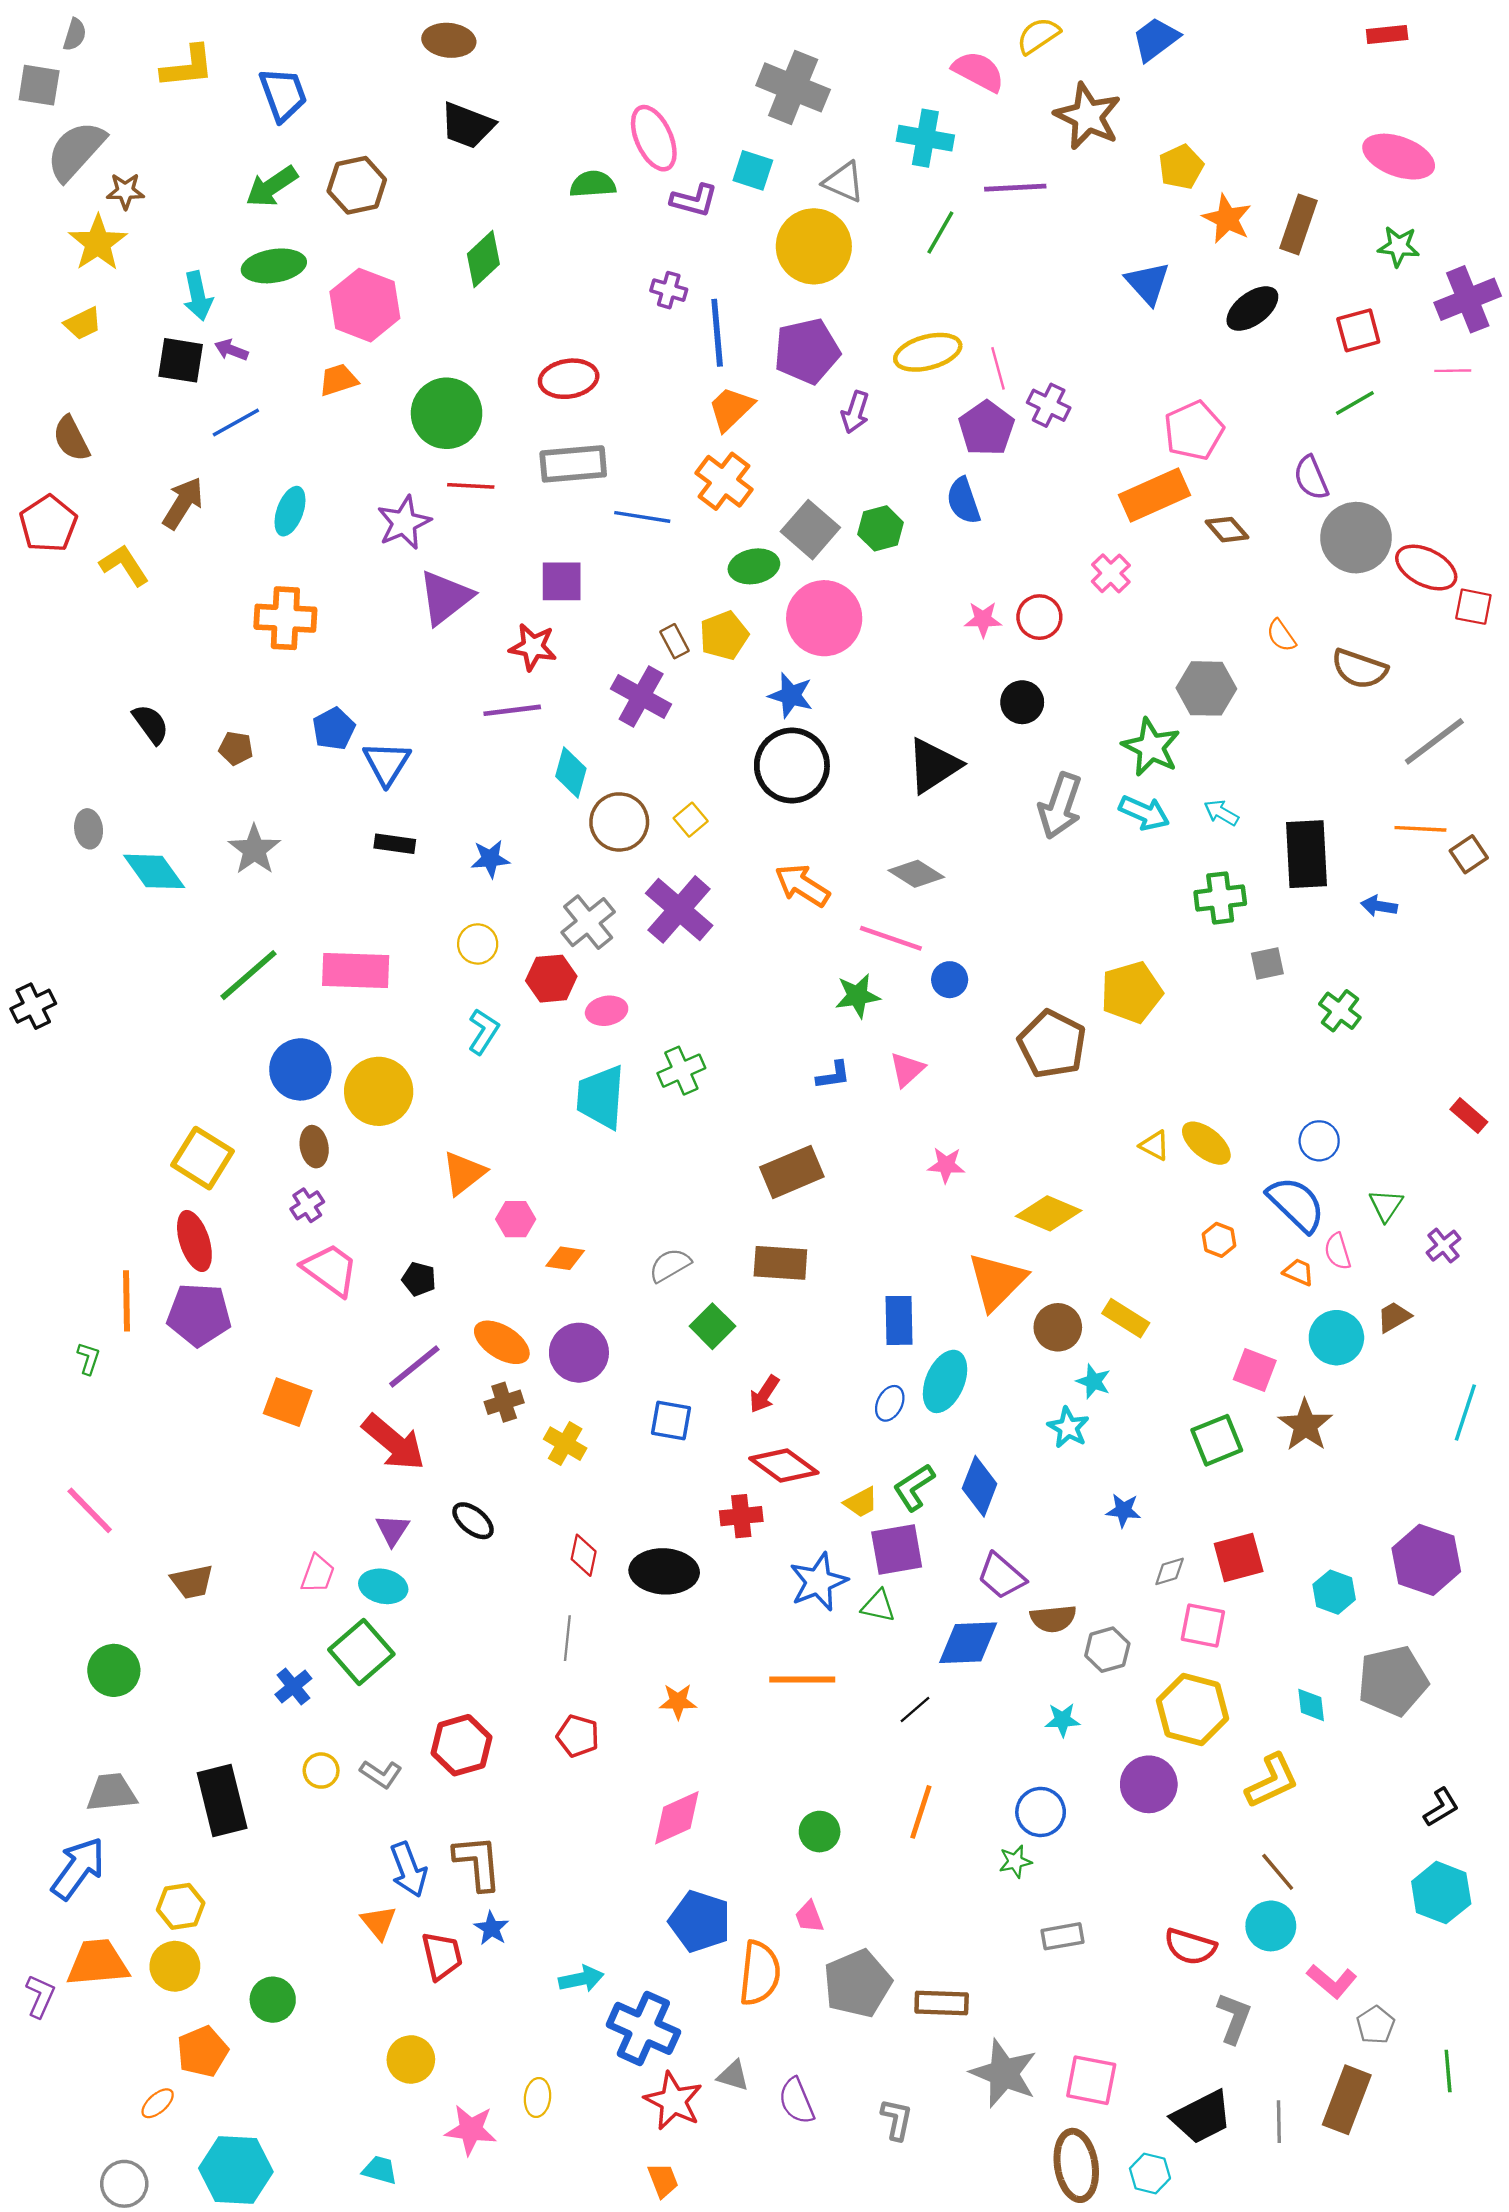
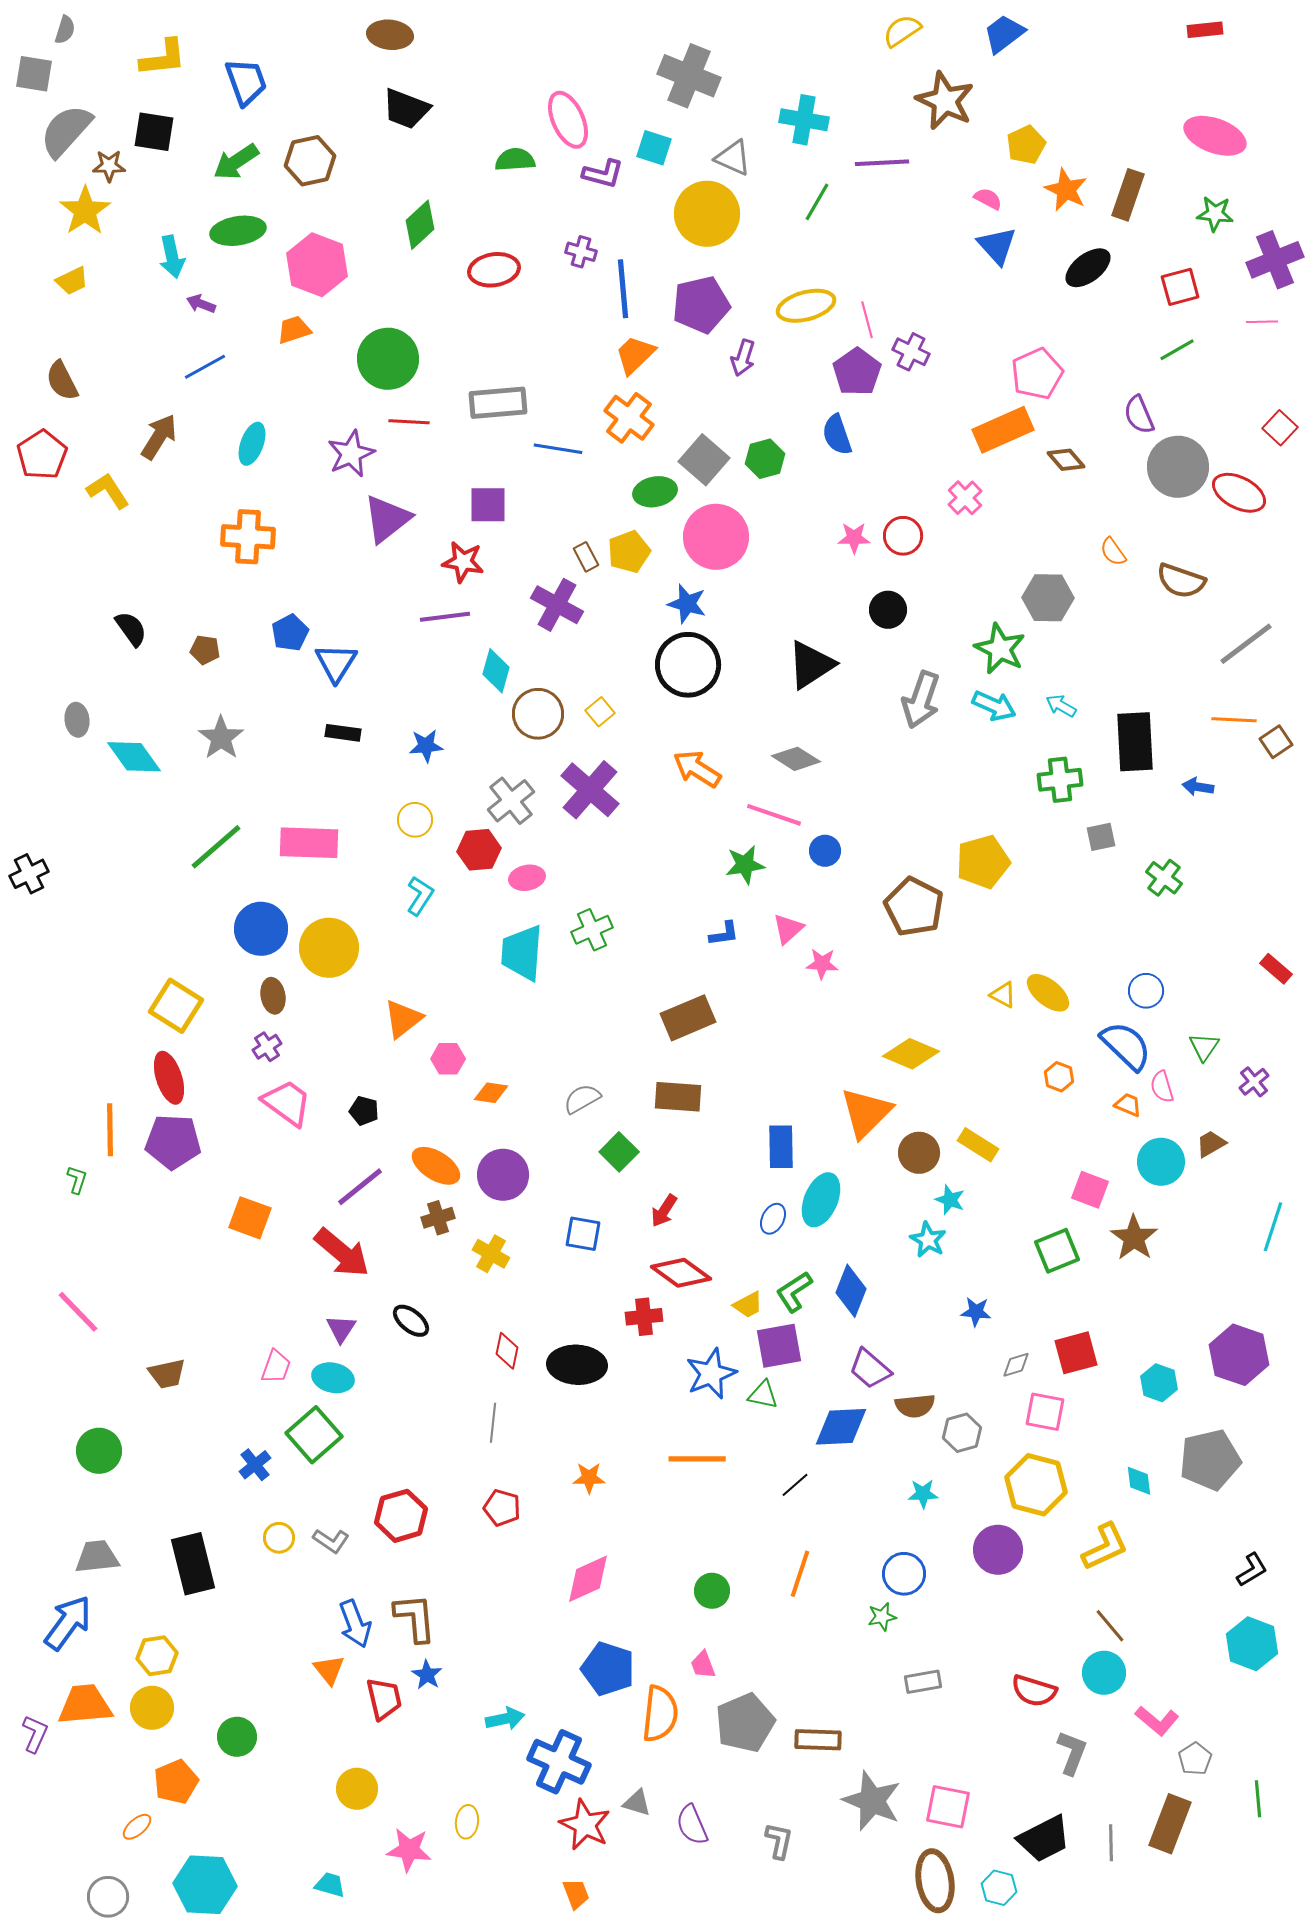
pink semicircle: (978, 71) -> (988, 199), moved, size x0.6
black square: (181, 360) -> (154, 132), moved
red ellipse: (569, 379) -> (494, 270), moved
red square: (1473, 607) -> (1280, 428), moved, turned 32
pink star: (946, 1165) -> (822, 964), moved

